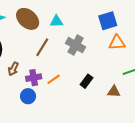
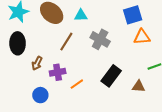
orange line: (54, 79) -> (77, 84), moved
black rectangle: (87, 81) -> (111, 76), size x1.5
blue circle: (28, 96) -> (40, 95), moved

